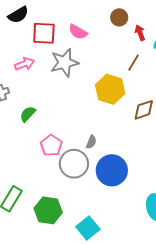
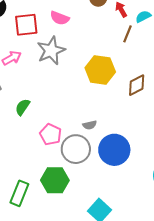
brown line: (133, 63) -> (127, 34), moved
gray semicircle: (91, 142) -> (90, 125), turned 64
green hexagon: (48, 210) -> (55, 180), moved

